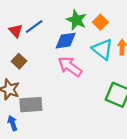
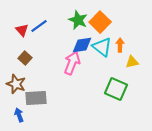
orange square: (100, 22) -> (100, 22), size x1.5
blue diamond: (66, 41) -> (82, 45), moved
pink arrow: (70, 67) -> (72, 63), turned 75

